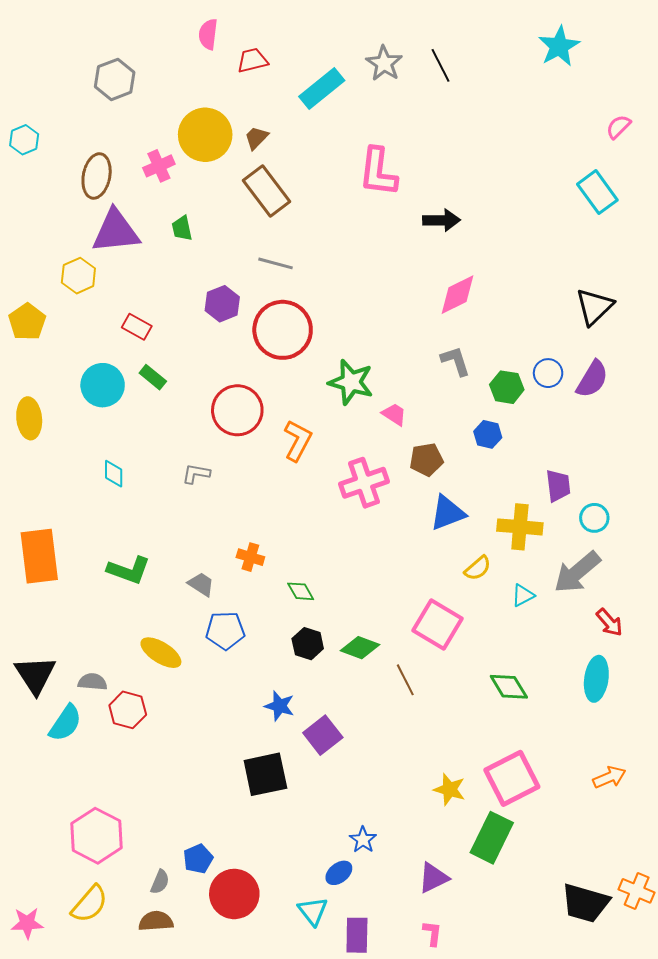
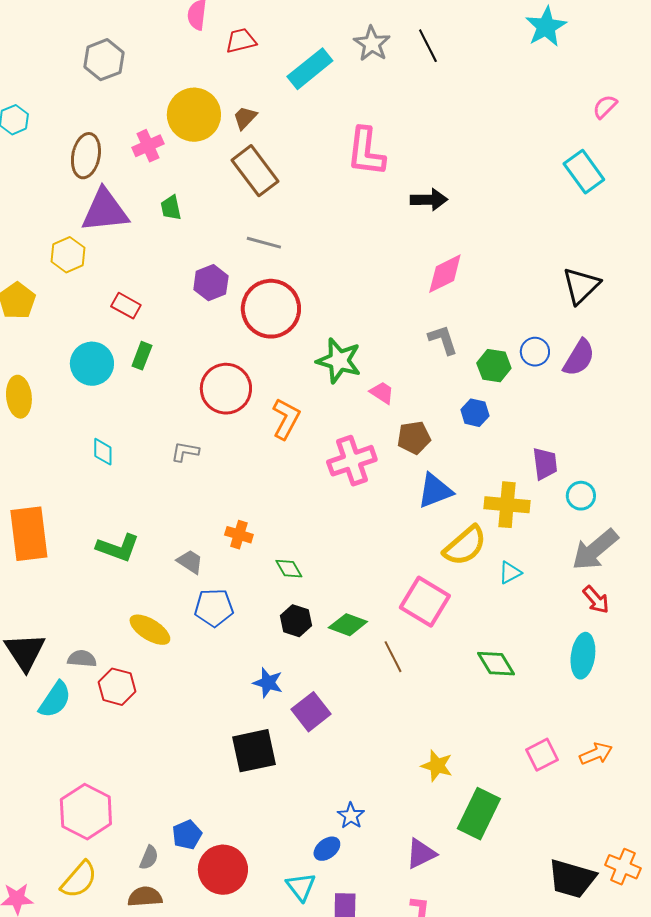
green rectangle: (153, 377) -> (142, 356), turned 72
yellow semicircle: (478, 568) -> (465, 546), size x1.6
gray arrow: (577, 572) -> (595, 550), moved
pink square: (512, 778) -> (542, 755), moved, size x0.6

